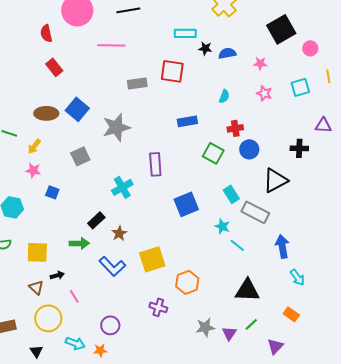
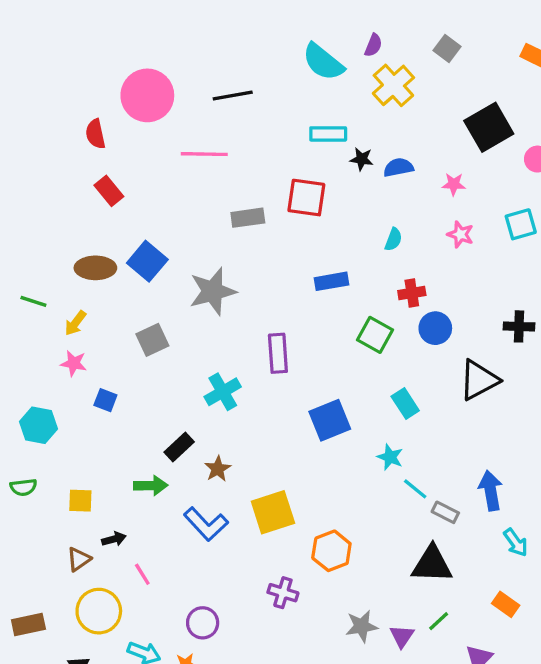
gray rectangle: (255, 212) -> (445, 512), moved, size x0.6
yellow square: (37, 252) -> (80, 501), size x0.7
brown triangle: (36, 287) -> (79, 559), turned 42

